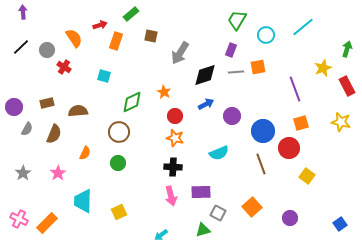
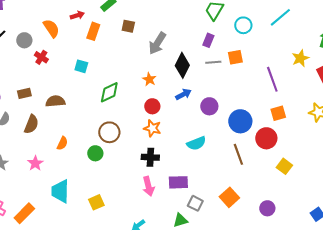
black diamond: (205, 75) -> (182, 65), turned -45
orange star: (164, 92) -> (149, 79), moved
brown circle: (119, 132) -> (109, 132), moved

